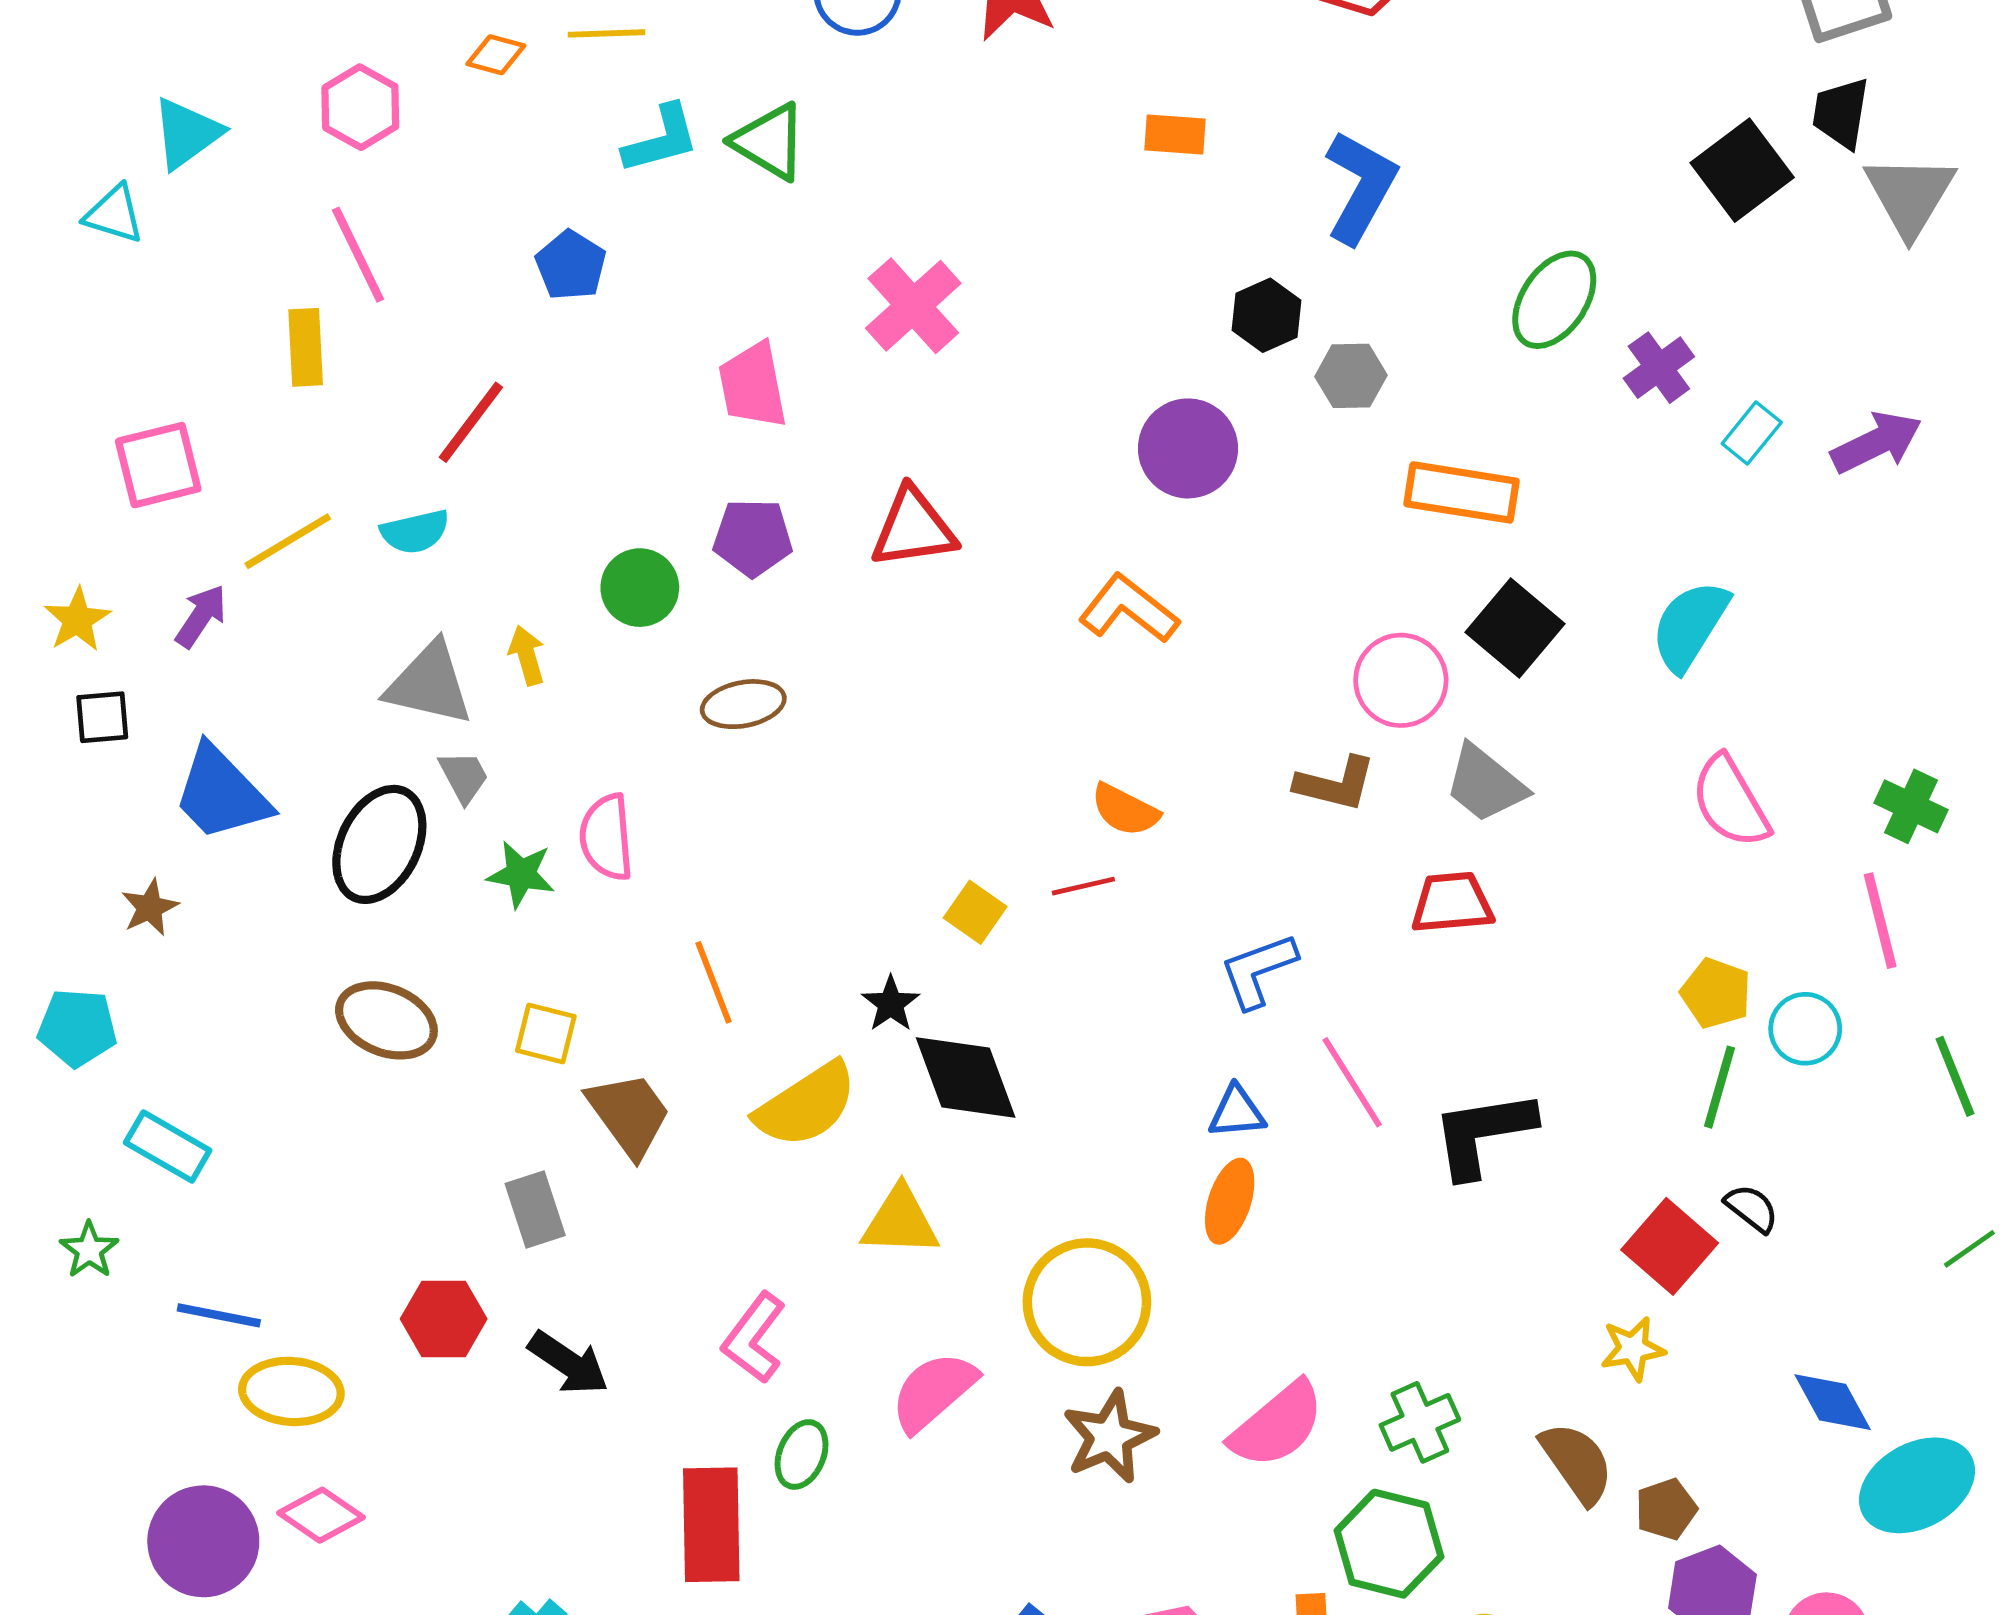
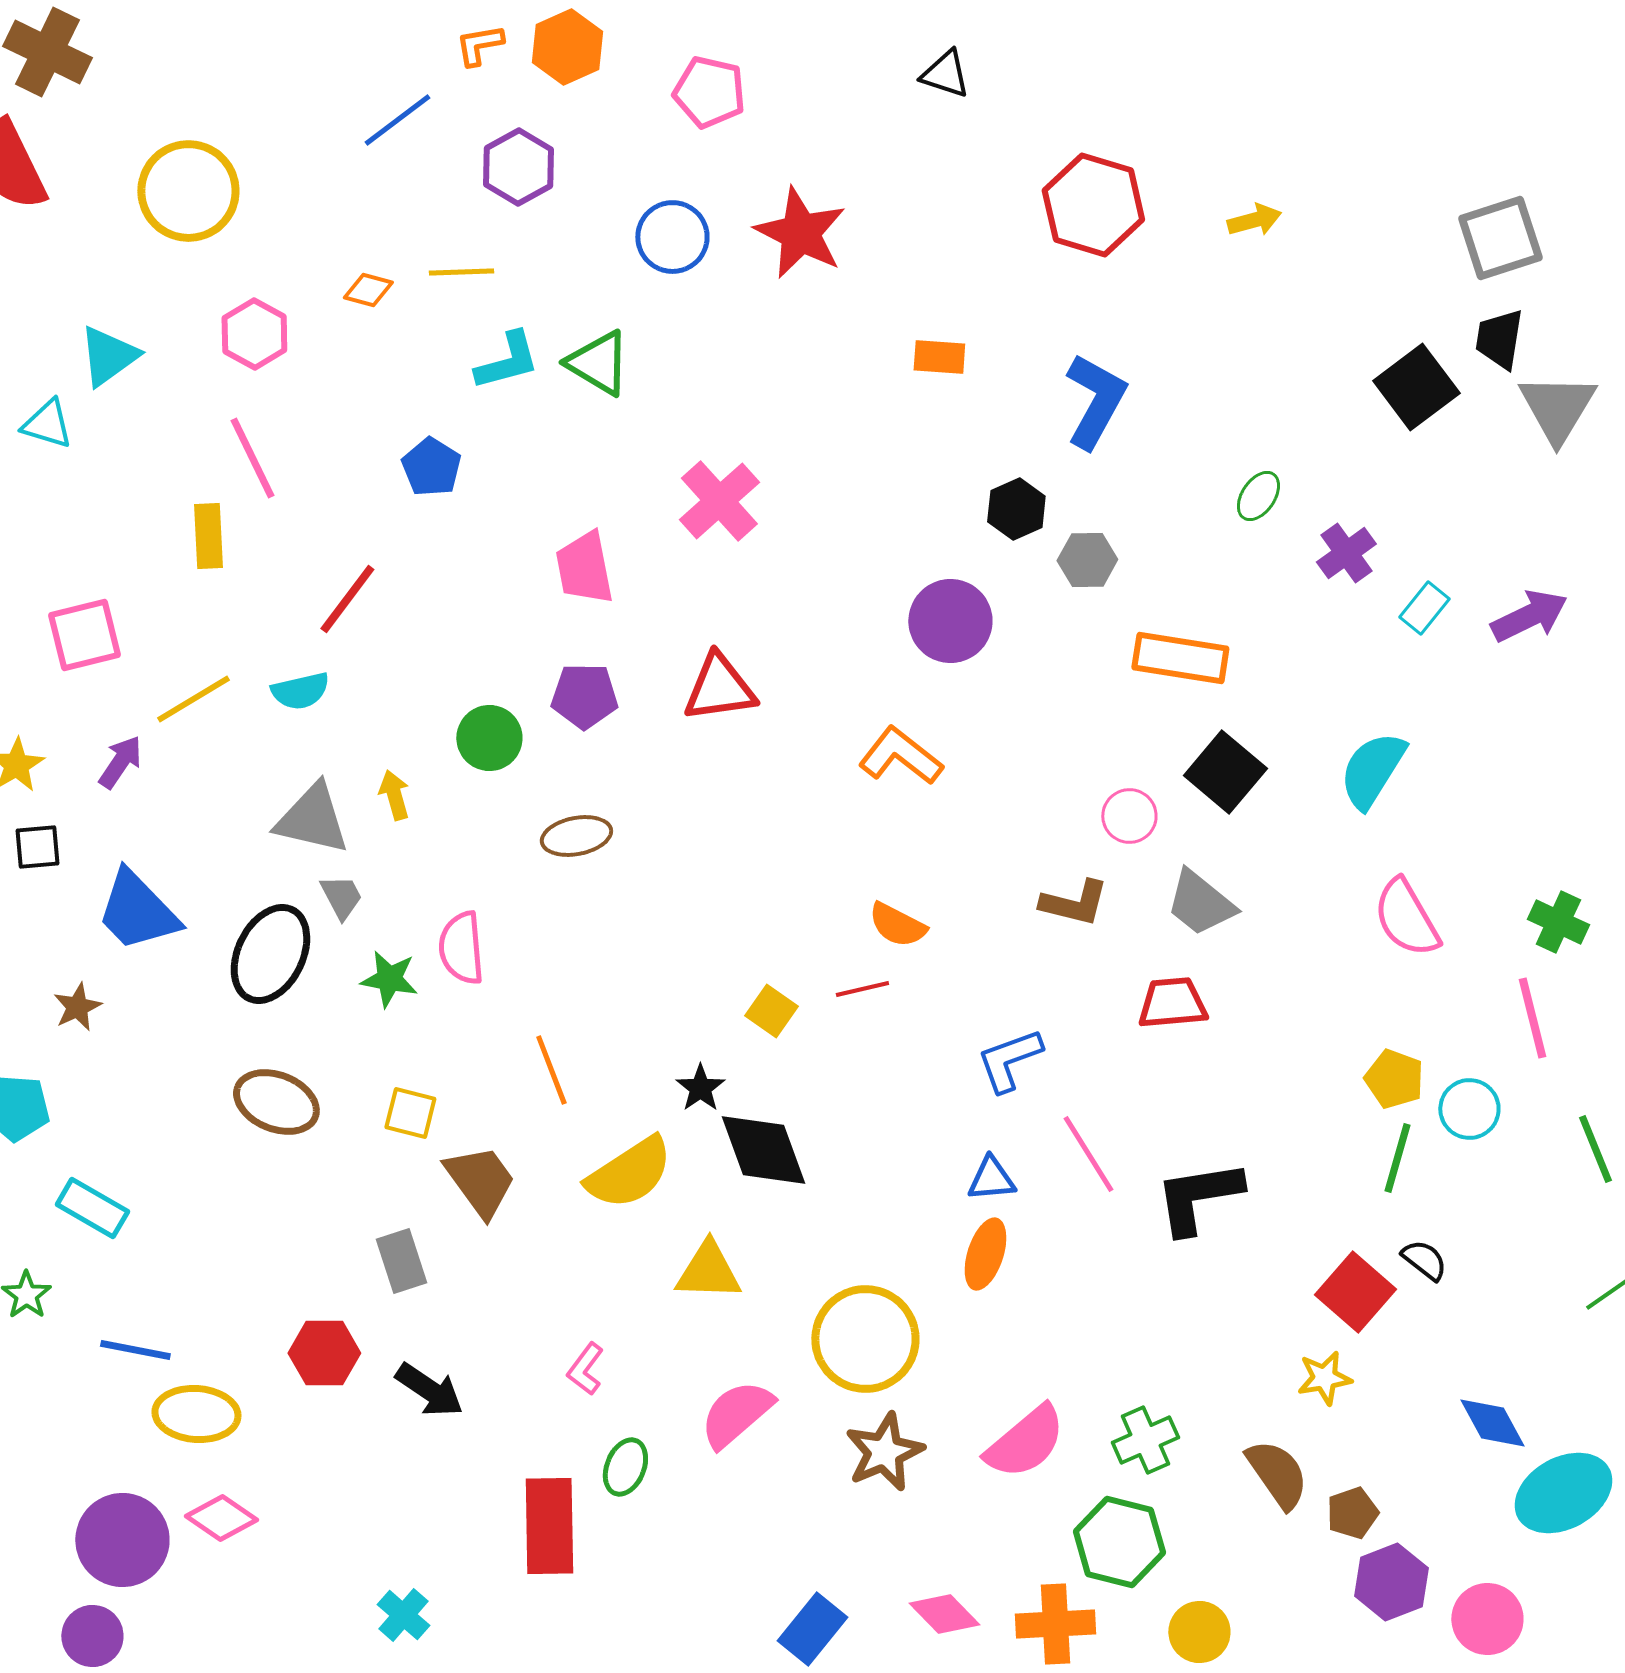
green ellipse: (1554, 300) -> (1258, 496), size x0.6
pink circle: (1401, 680) -> (1129, 816), size x0.7
pink L-shape: (754, 1338) -> (585, 1369), size x0.7

